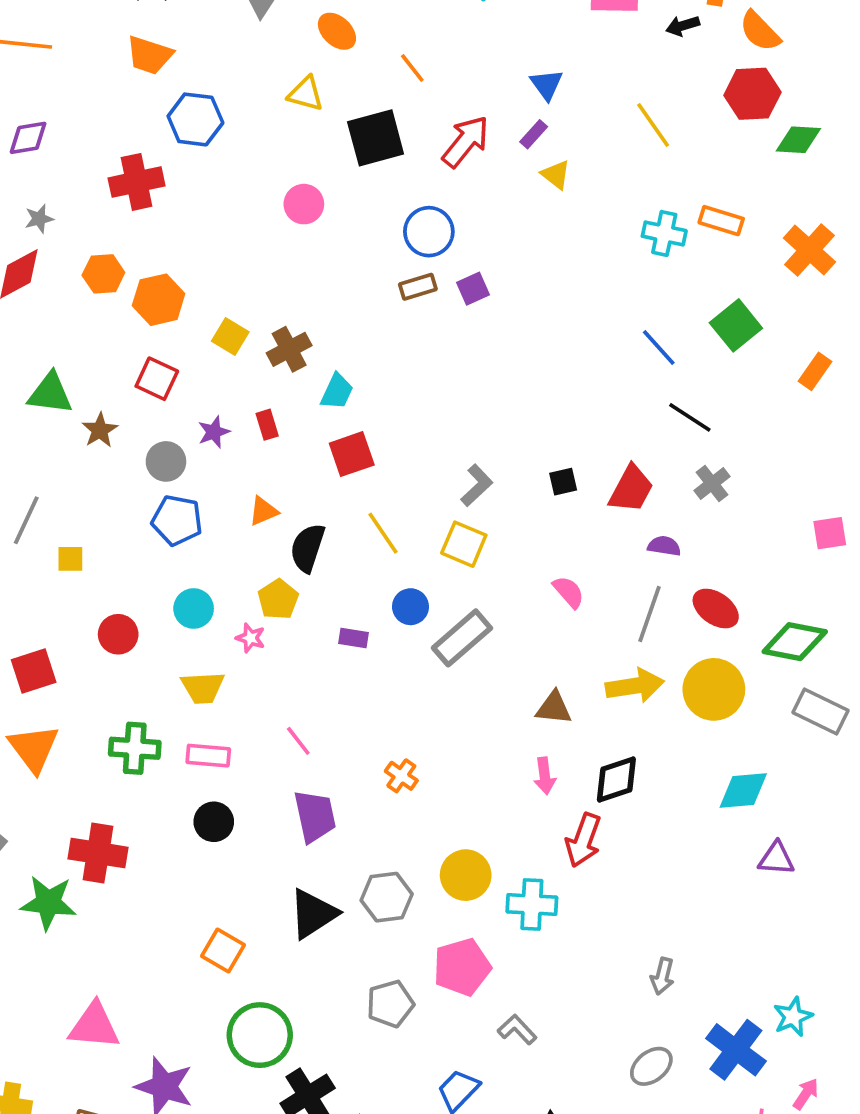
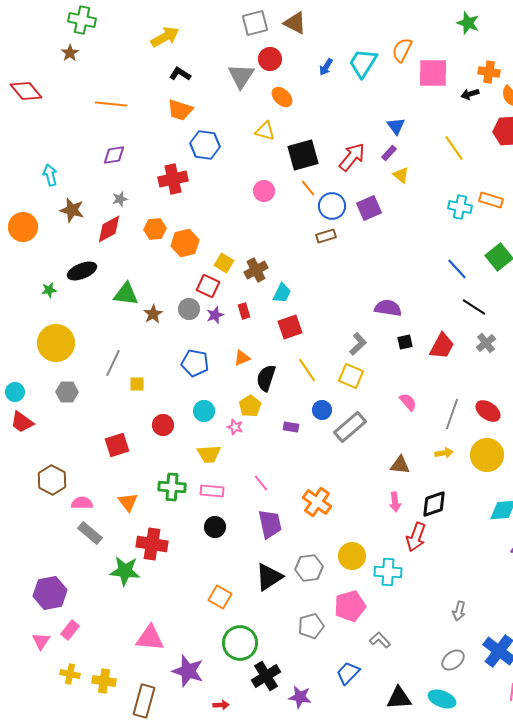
orange line: (412, 68) -> (308, 188), moved
purple square: (473, 289) -> (369, 208), moved, size x1.4
red square: (157, 379) -> (208, 286), moved
gray circle: (166, 461) -> (189, 309), moved
purple semicircle: (664, 546) -> (388, 308), moved, size x1.5
yellow arrow: (635, 686) -> (444, 453), size x0.6
orange triangle: (34, 748) -> (128, 502), moved, size x0.7
orange cross: (401, 776) -> (317, 502), size x1.6

